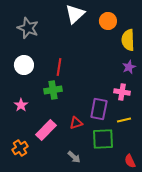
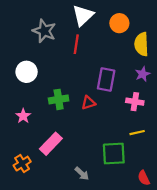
gray star: (28, 28) -> (44, 31), moved
red line: (59, 67) -> (76, 44), moved
purple rectangle: (99, 109) -> (106, 80), moved
red triangle: (76, 123) -> (88, 103), moved

